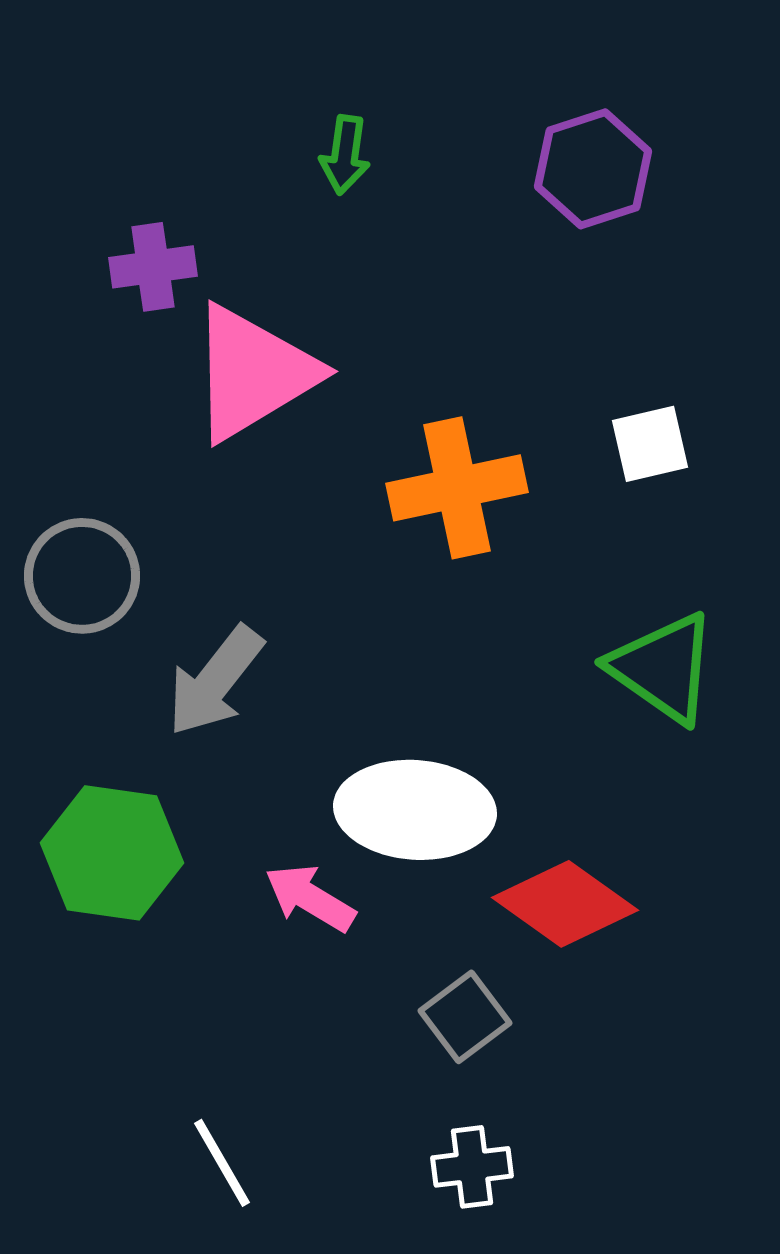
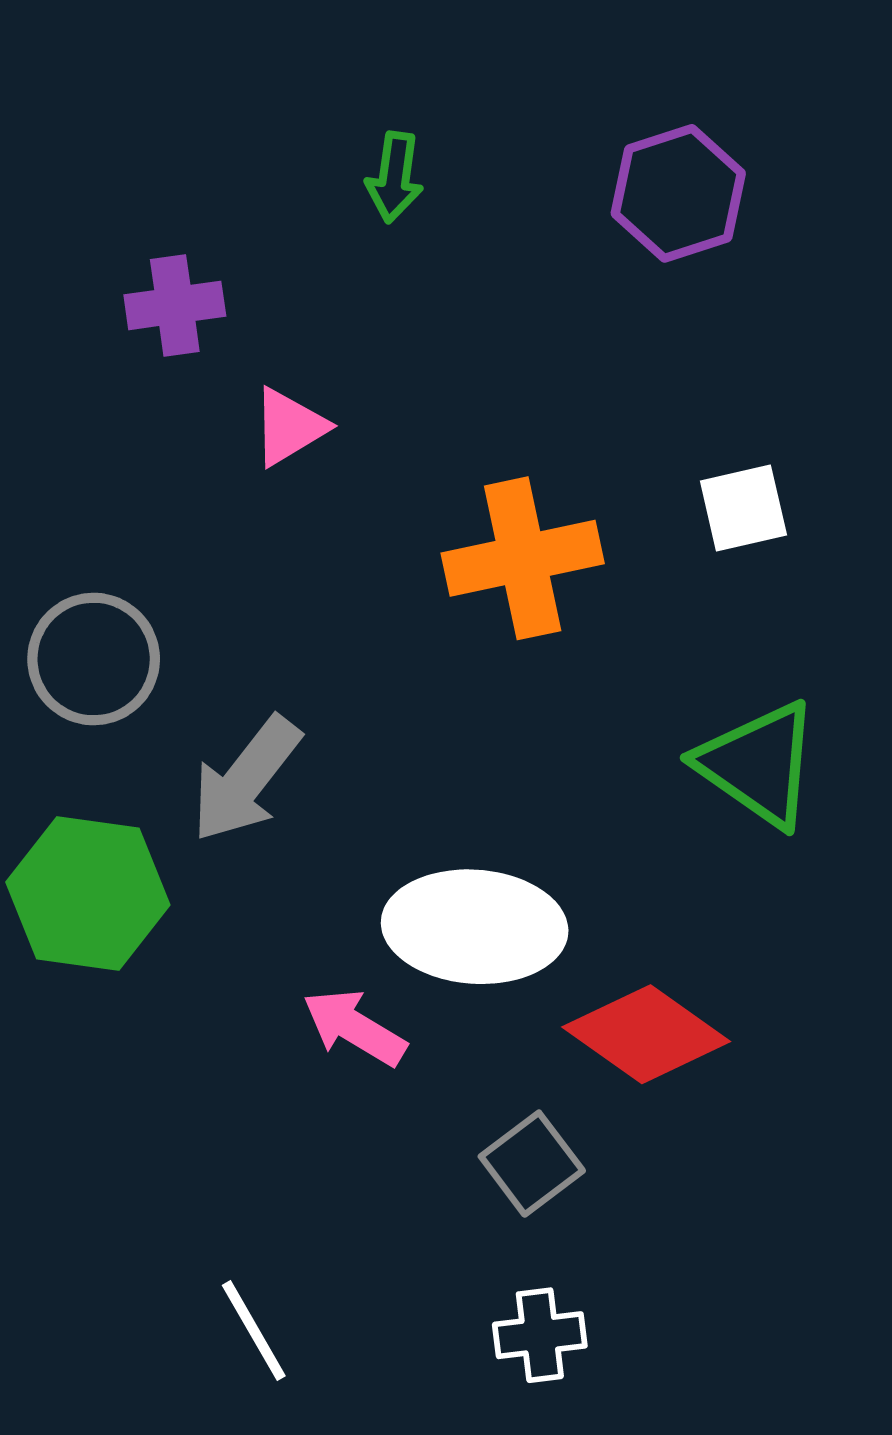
pink triangle: (253, 373) -> (289, 427), size x0.5
green hexagon: (112, 853) -> (88, 894), moved

